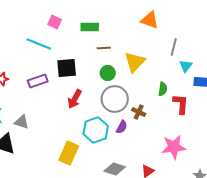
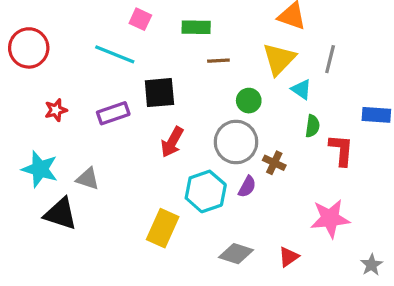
yellow triangle: (135, 62) -> (279, 59), moved
cyan triangle: (186, 66) -> (301, 89), moved, turned -32
green circle: (108, 73) -> (249, 101), moved

